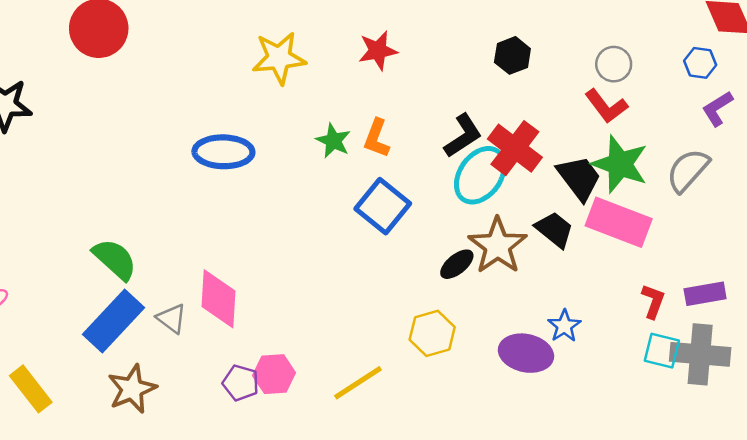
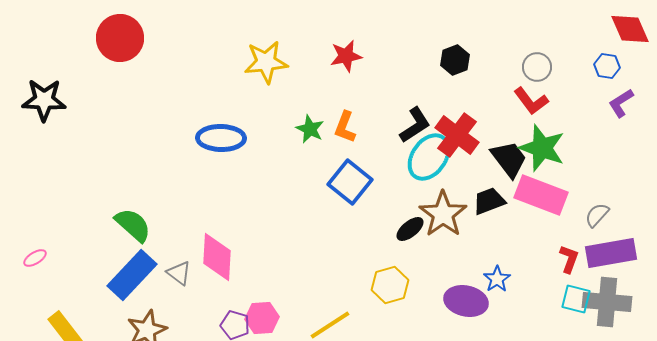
gray semicircle: (688, 170) -> (597, 215), moved, size x0.7
black trapezoid: (554, 230) -> (489, 201), turned -60
purple rectangle: (705, 294) -> (611, 253), size x1.5

